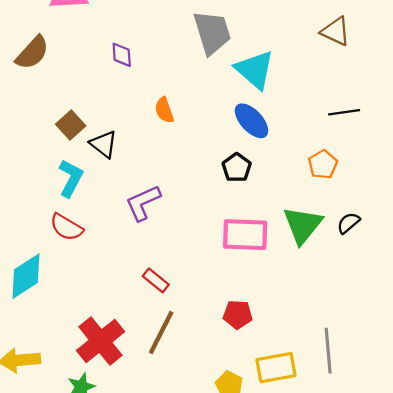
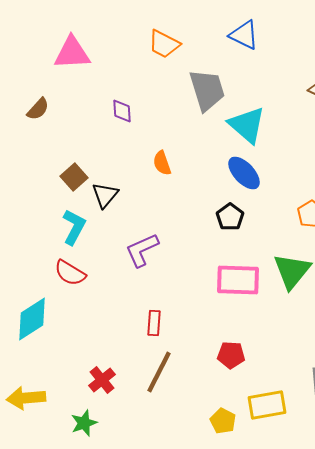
brown semicircle: (32, 53) -> (38, 109), size x0.7
black triangle: (104, 144) -> (105, 195), turned 32
red rectangle: (156, 280) -> (154, 323), turned 55
red cross: (100, 341) -> (102, 380), size x0.6

